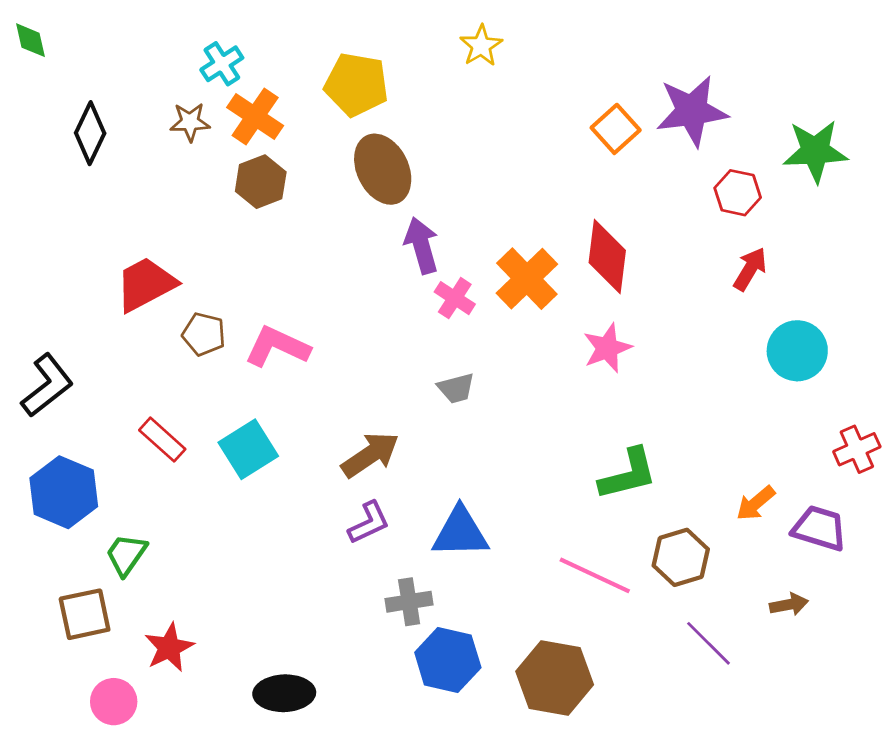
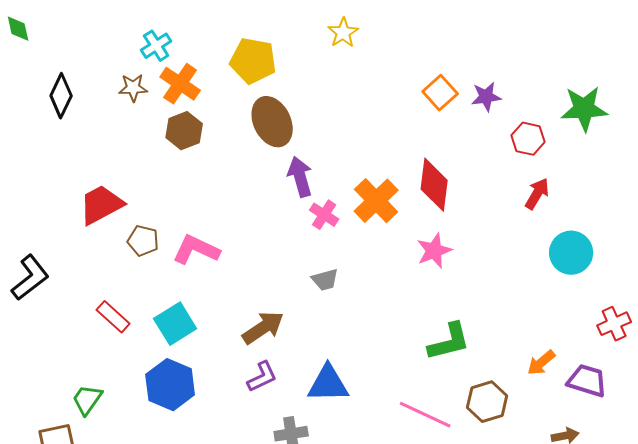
purple star: (692, 111) -> (486, 97), moved, size x0.6
blue hexagon: (64, 492) -> (170, 385), moved

